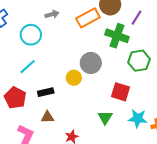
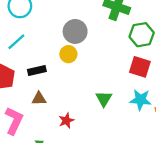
gray circle: (91, 63) -> (75, 31), moved
red square: (120, 92) -> (140, 67), moved

